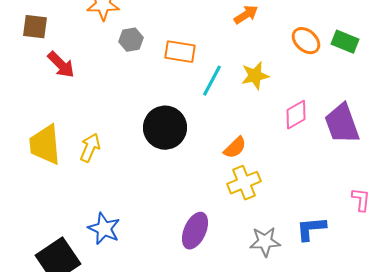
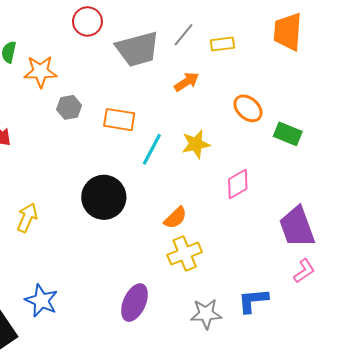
green rectangle: (345, 42) -> (288, 134), moved
purple trapezoid: (342, 124) -> (297, 227), moved
pink L-shape: (361, 200) -> (304, 271), turned 50

